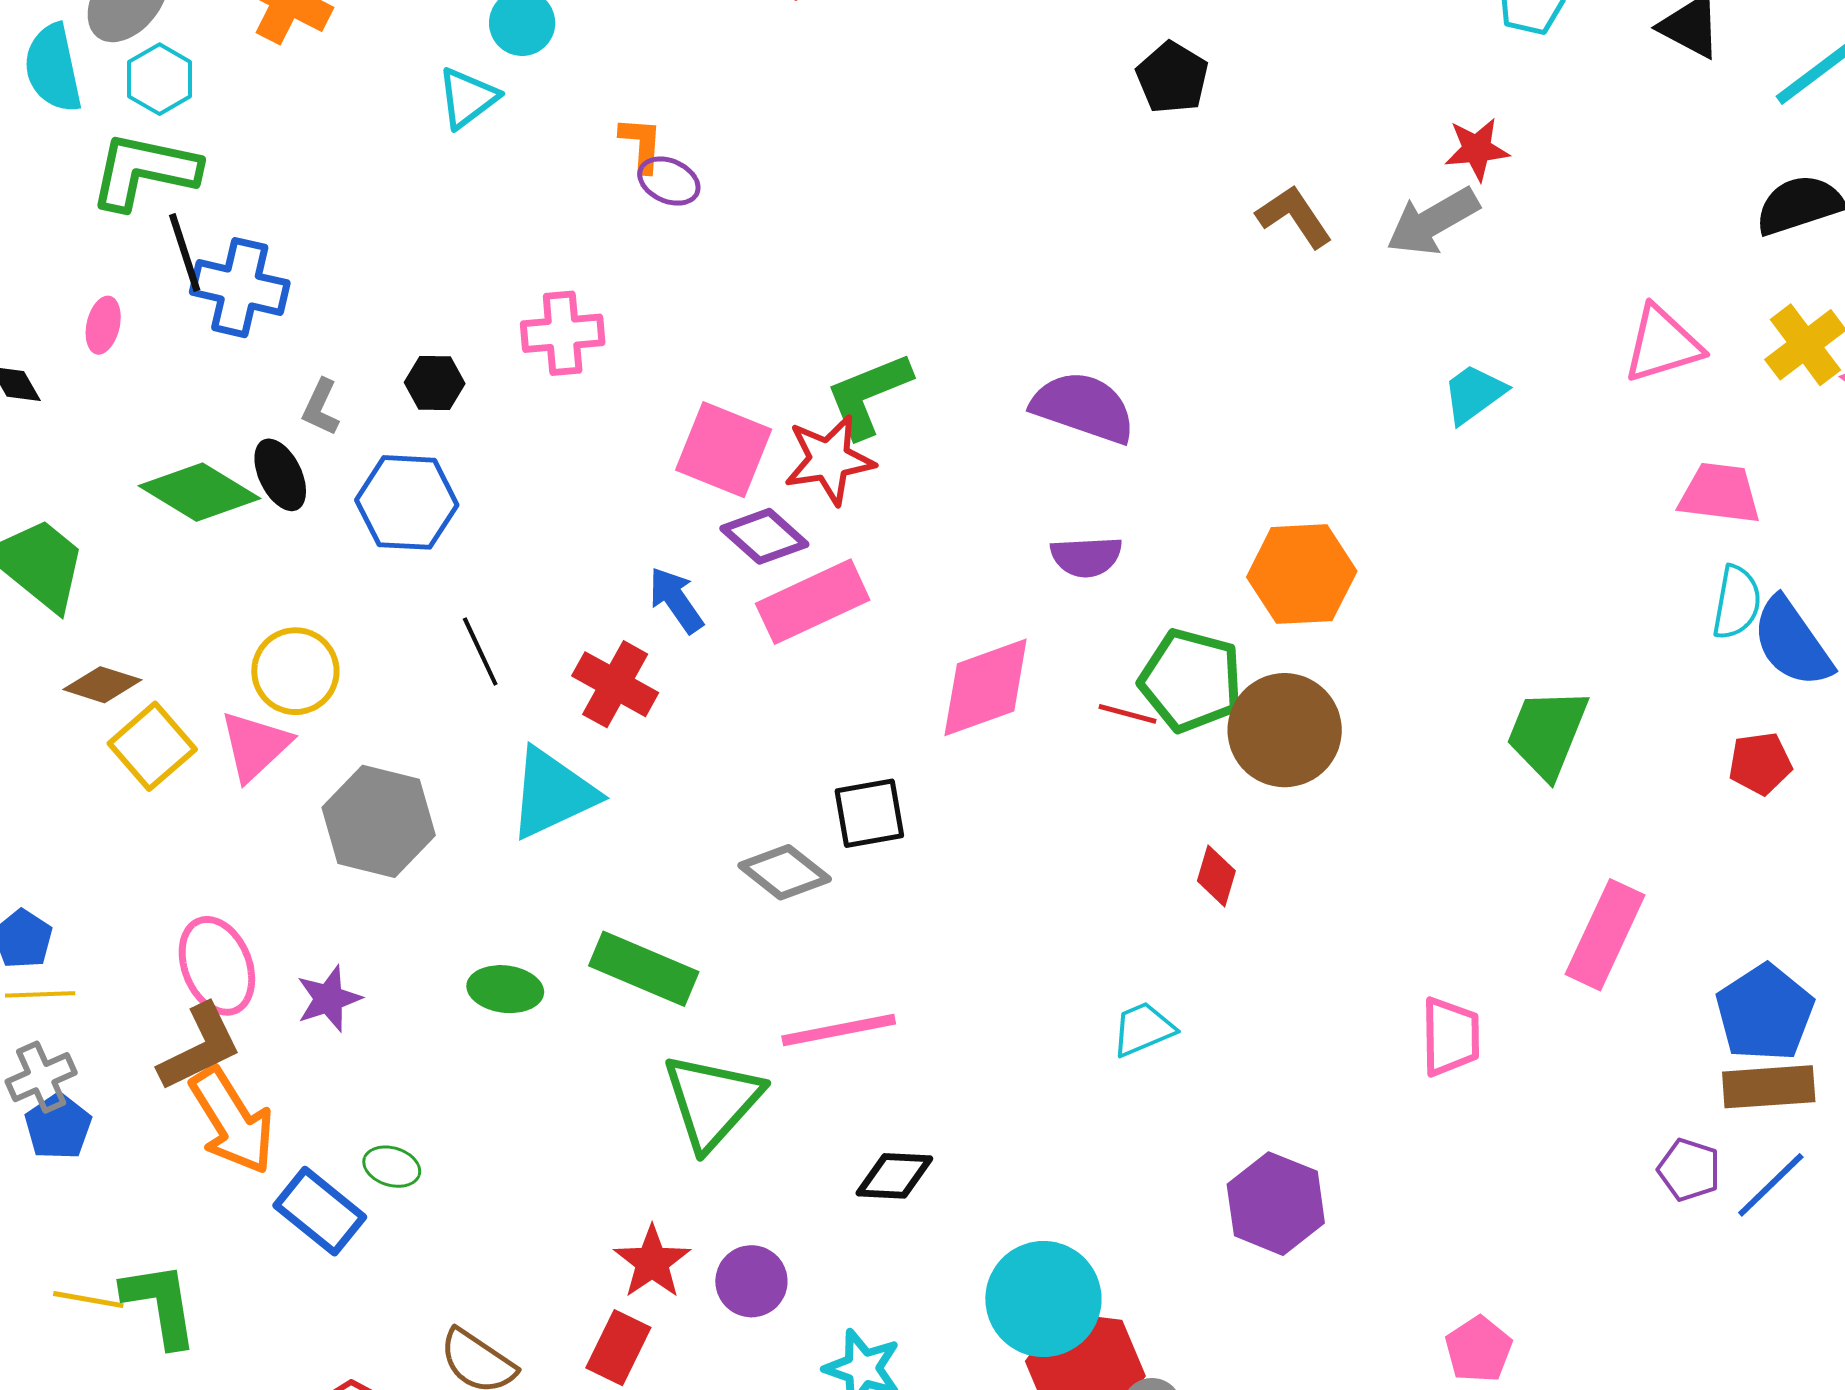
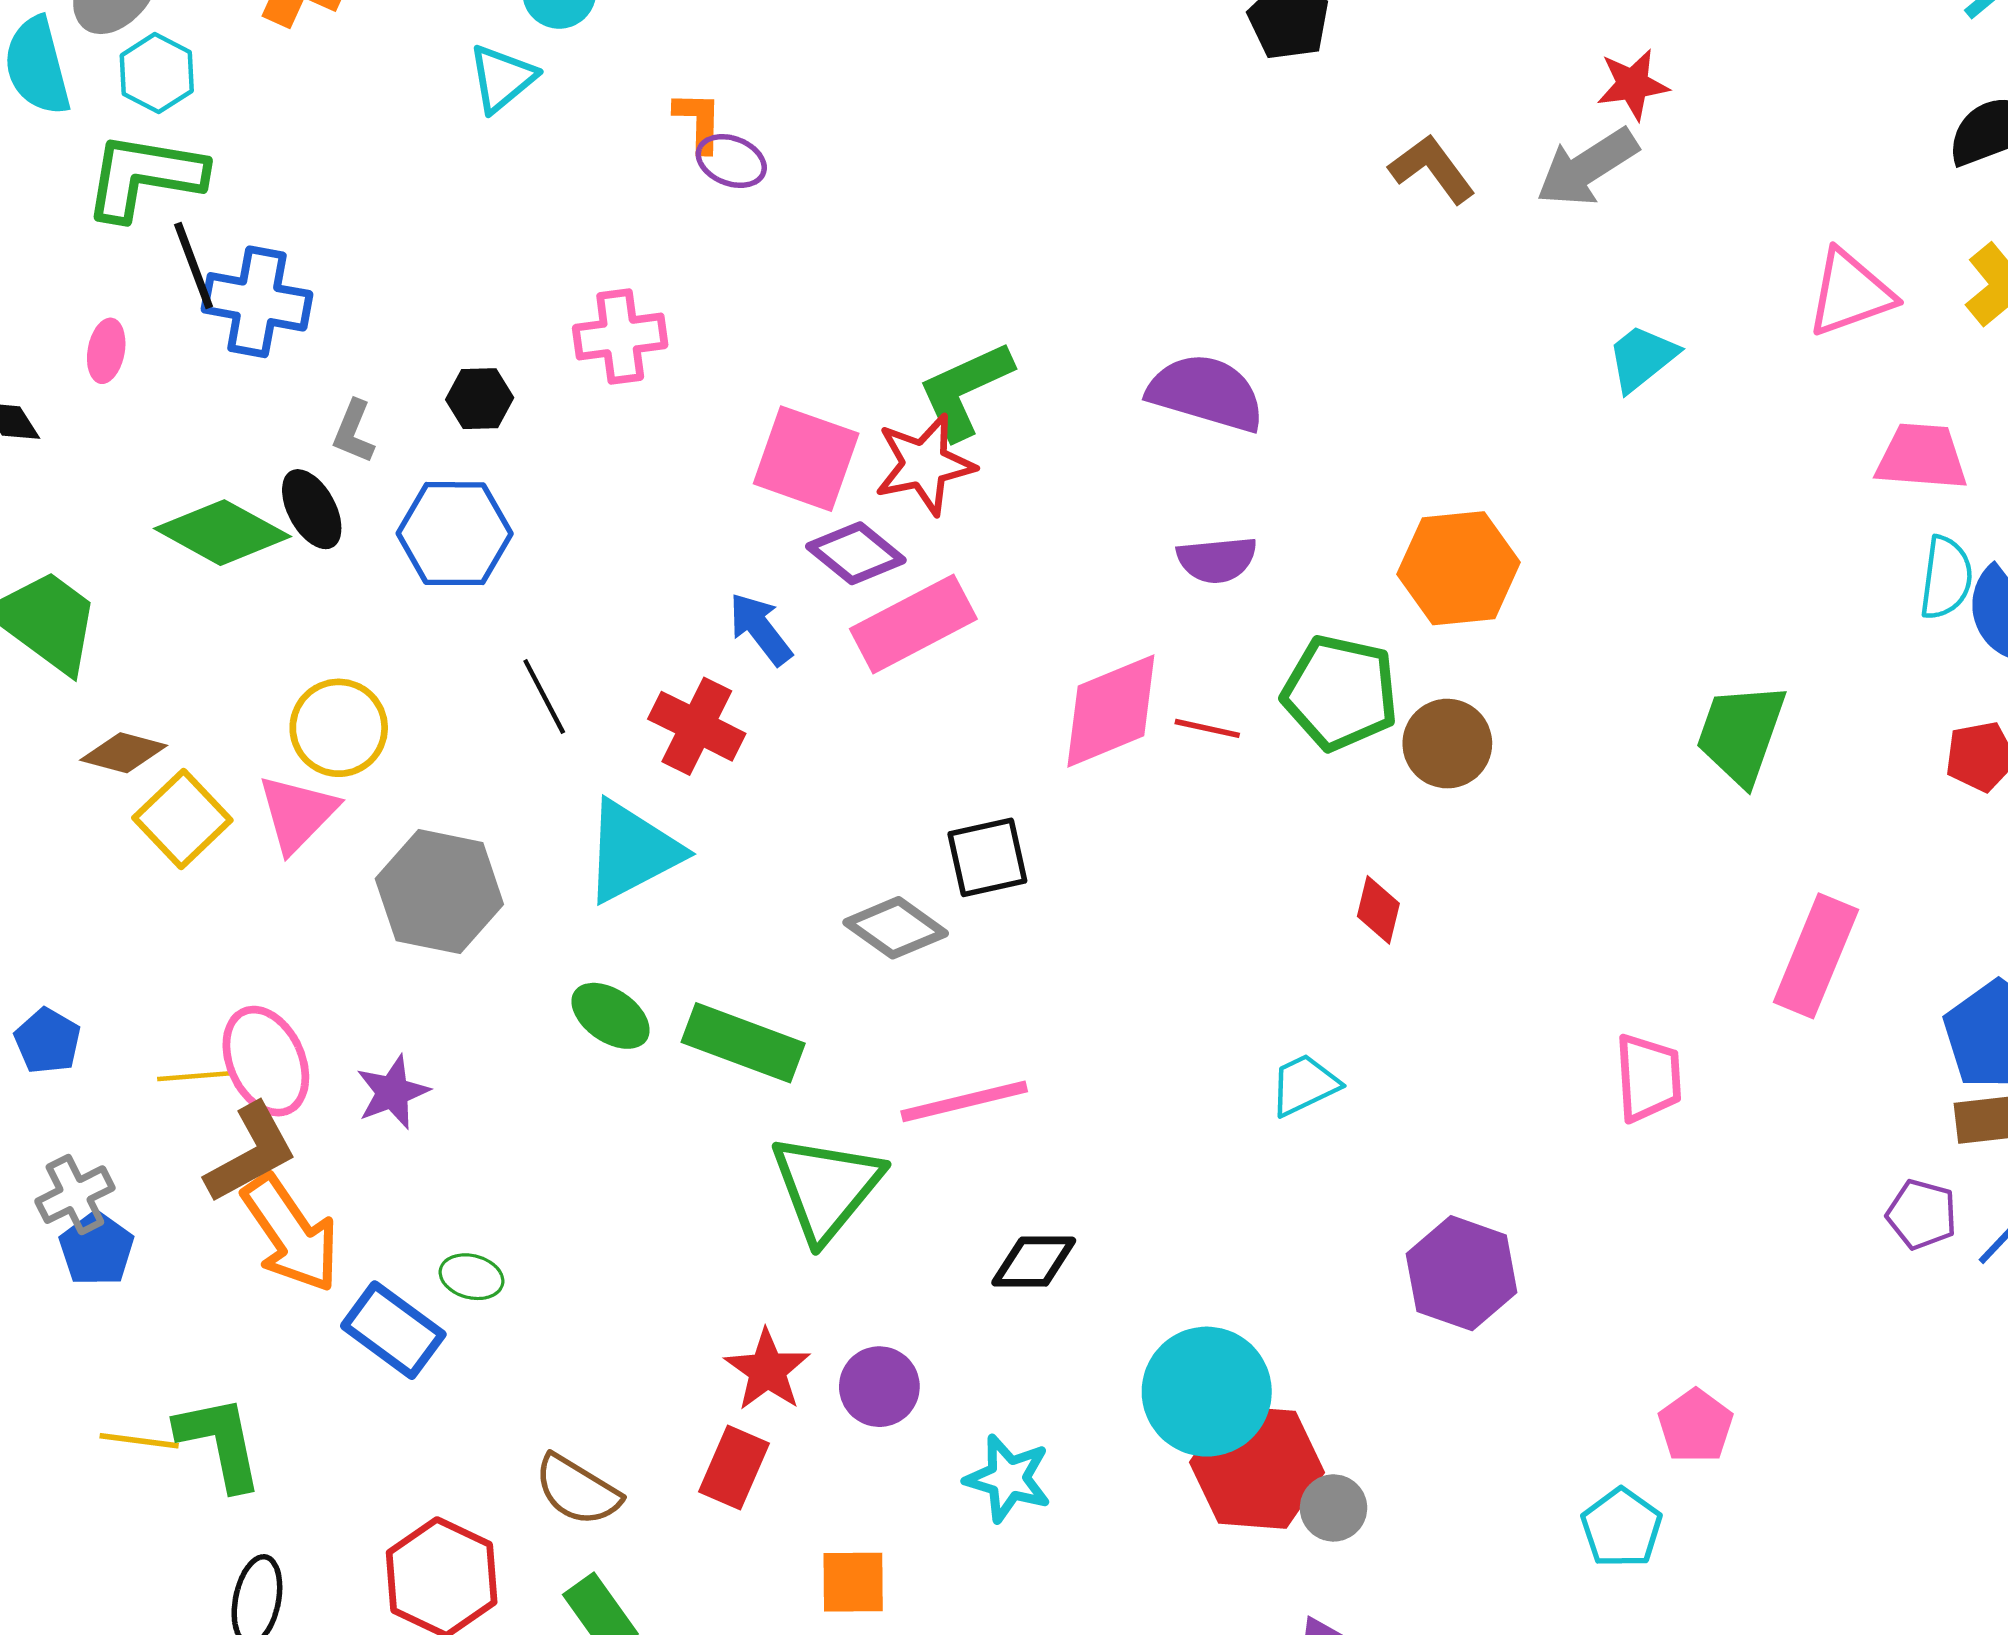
red line: (1127, 714) -> (1207, 728), moved
brown circle: (1285, 730) -> (1447, 744), size x0.7
green ellipse: (505, 989) -> (611, 1016), moved, turned 30
yellow line: (40, 994) -> (196, 1076), moved

